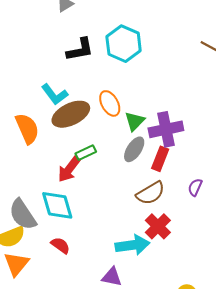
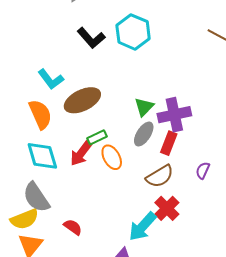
black L-shape: (80, 50) -> (91, 38), turned 60
cyan L-shape: (55, 94) -> (51, 79), moved
orange ellipse: (110, 103) -> (112, 157), moved
cyan diamond: (57, 205) -> (42, 156), moved
cyan arrow: (133, 245) -> (142, 227), turned 140

